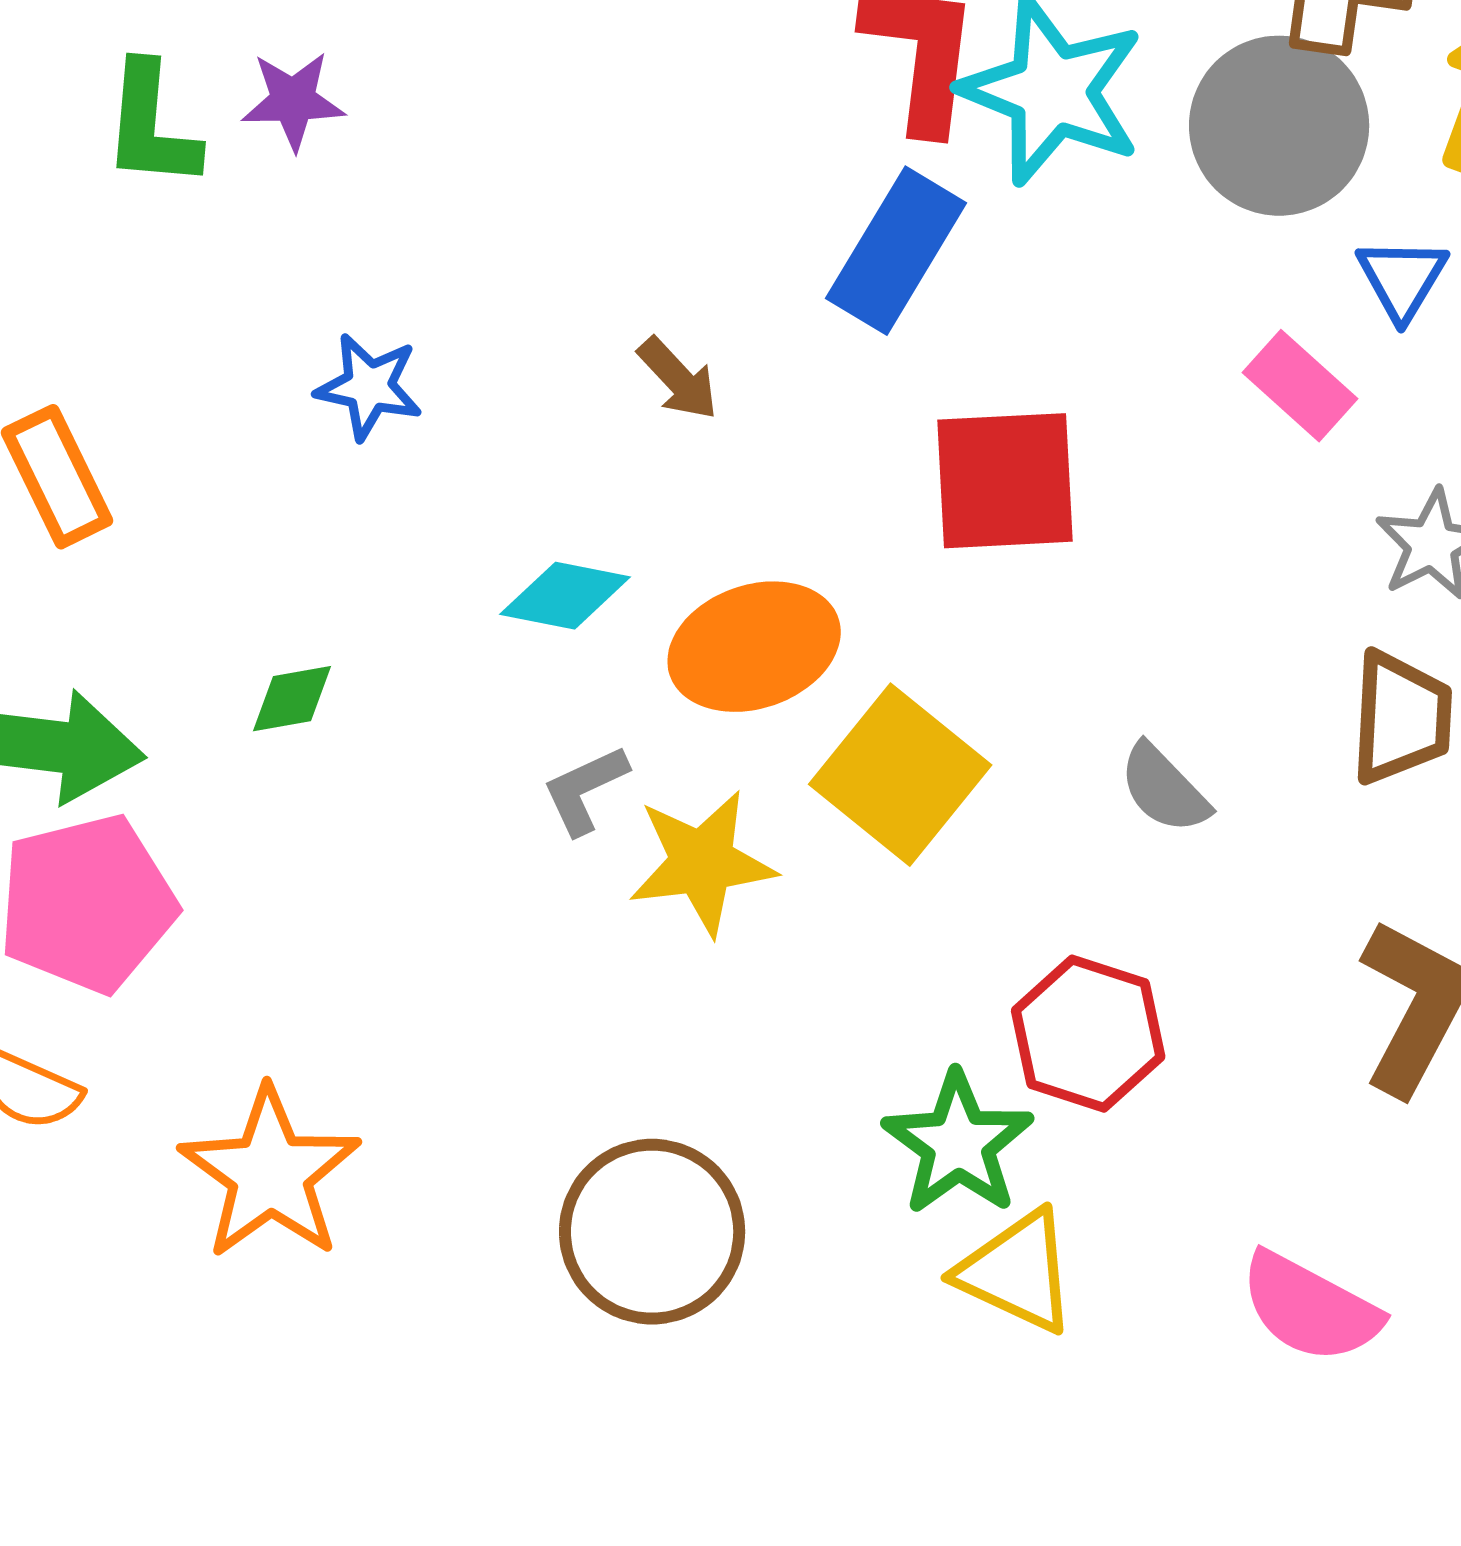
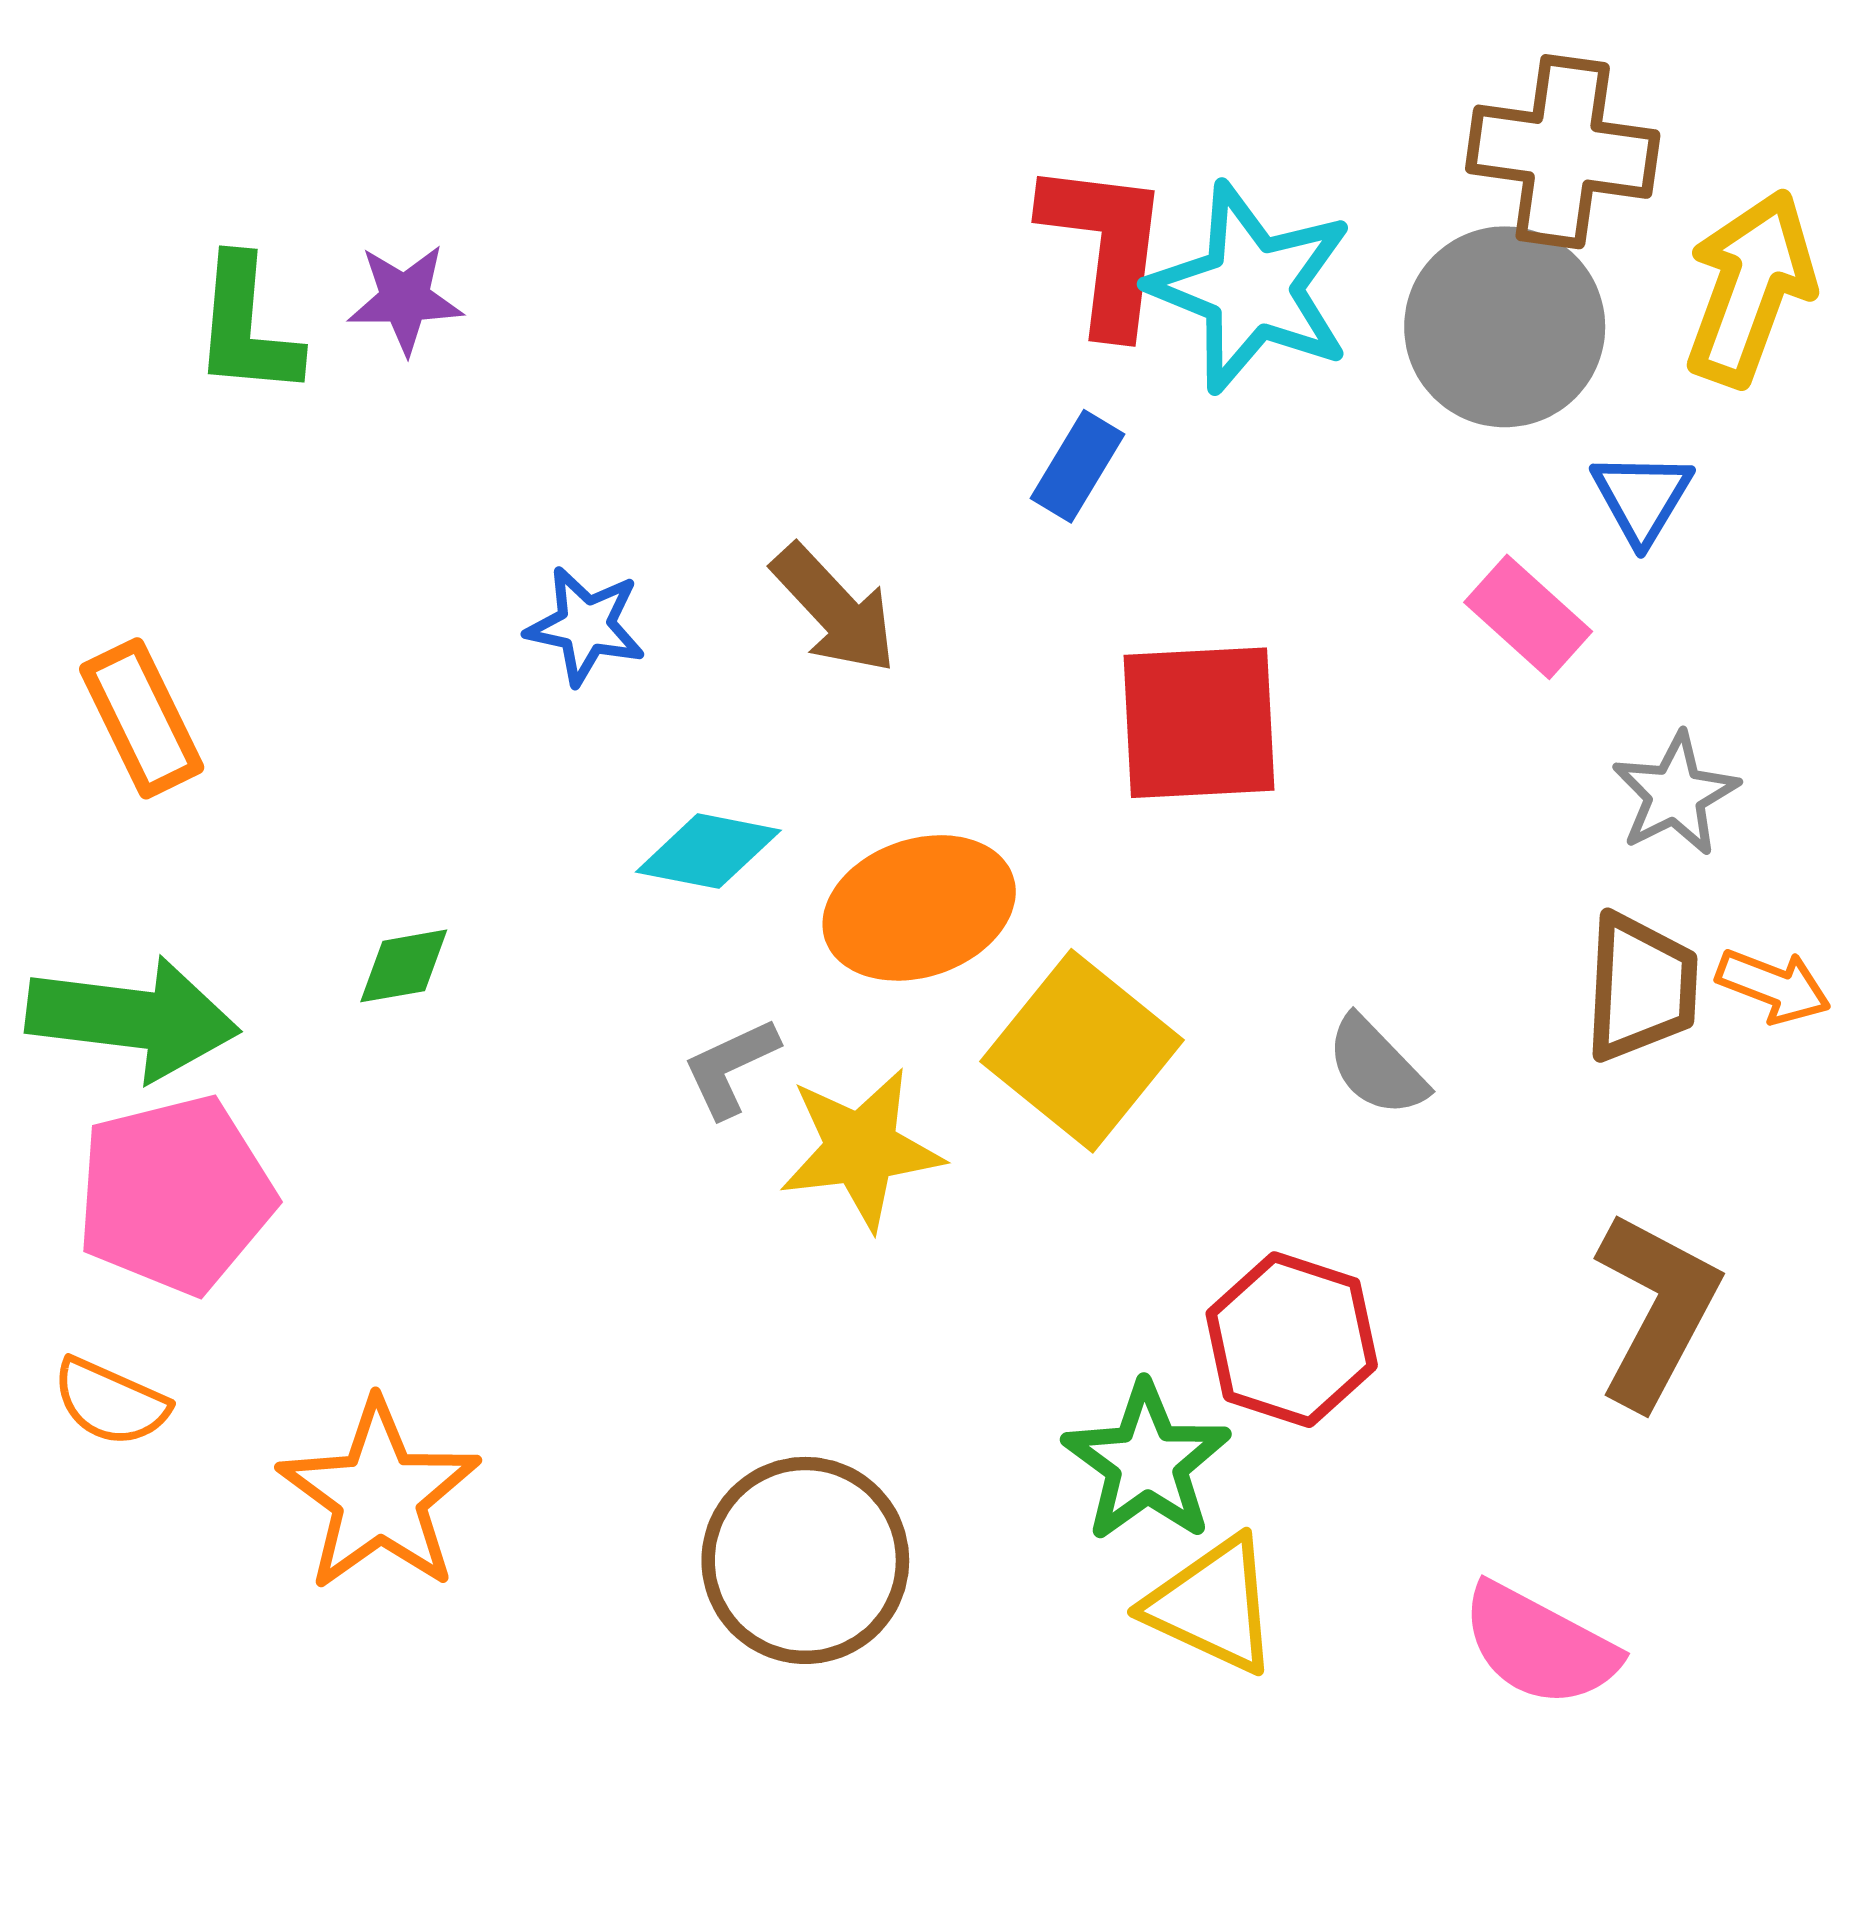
blue rectangle: (896, 251) -> (1077, 466), size x0.6
brown arrow: (678, 379) -> (834, 609), size x1.4
blue star: (369, 387) -> (586, 626), moved

